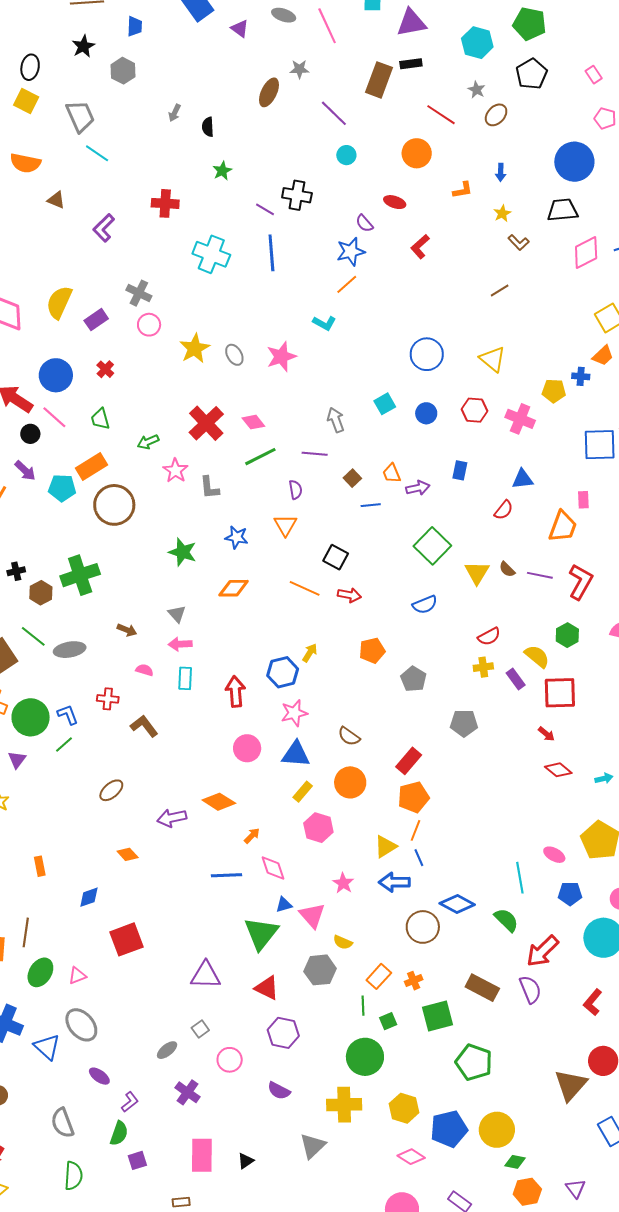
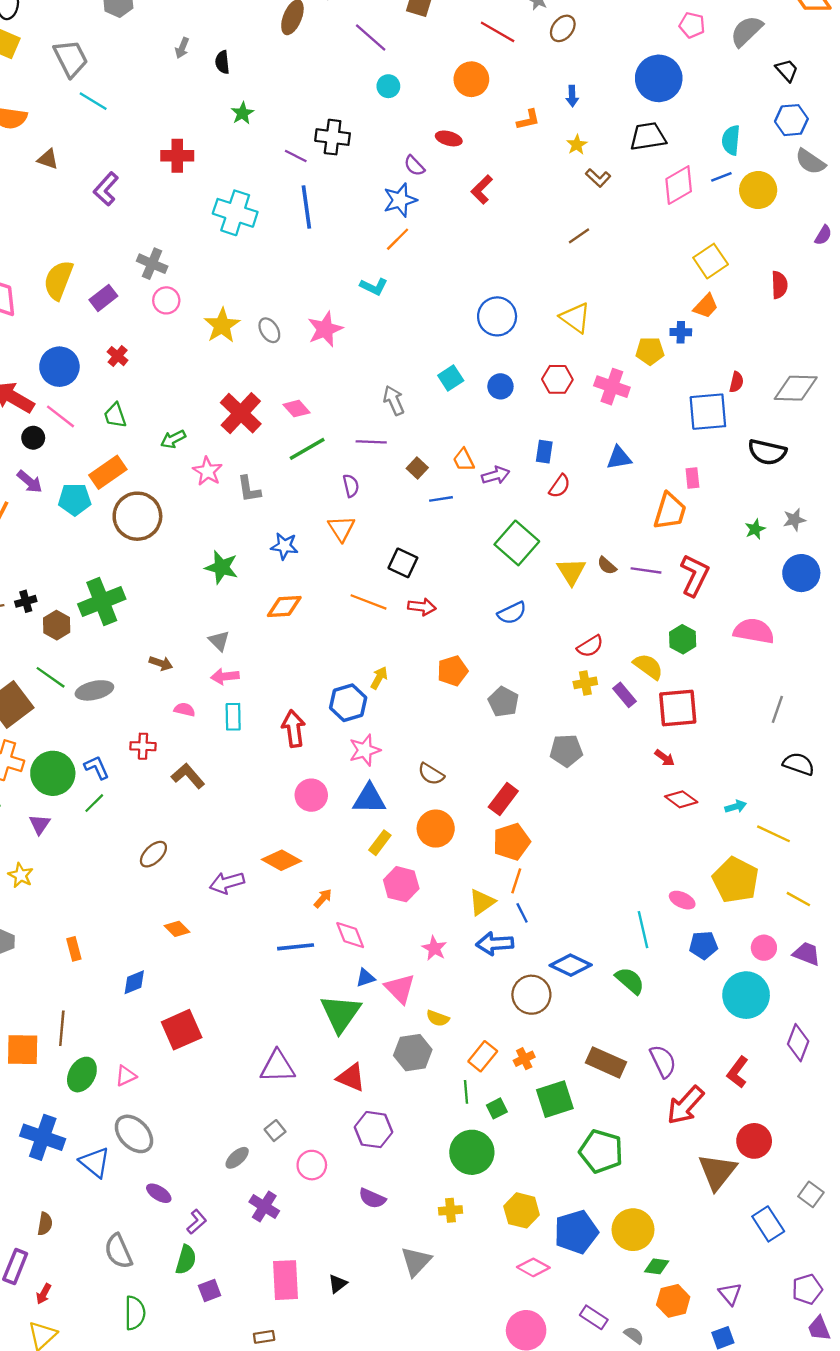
red semicircle: (504, 510) -> (560, 486), moved
red arrow: (543, 951) -> (685, 1105), moved
yellow cross: (344, 1105) -> (450, 1210), size x0.6

